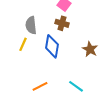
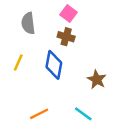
gray semicircle: (31, 25) -> (28, 23), moved
brown star: (90, 49) -> (97, 80), moved

